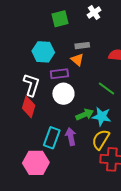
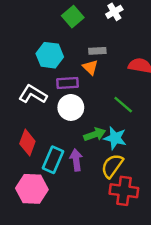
green square: (60, 19) -> (73, 17), turned -30
white L-shape: (31, 85) -> (33, 94), turned -80
red diamond: (29, 107) -> (27, 142), moved

